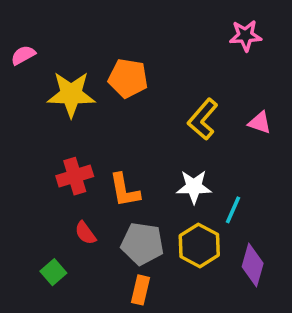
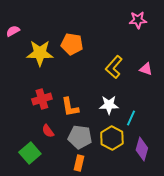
green square: (53, 272) -> (30, 153), size x1.5

